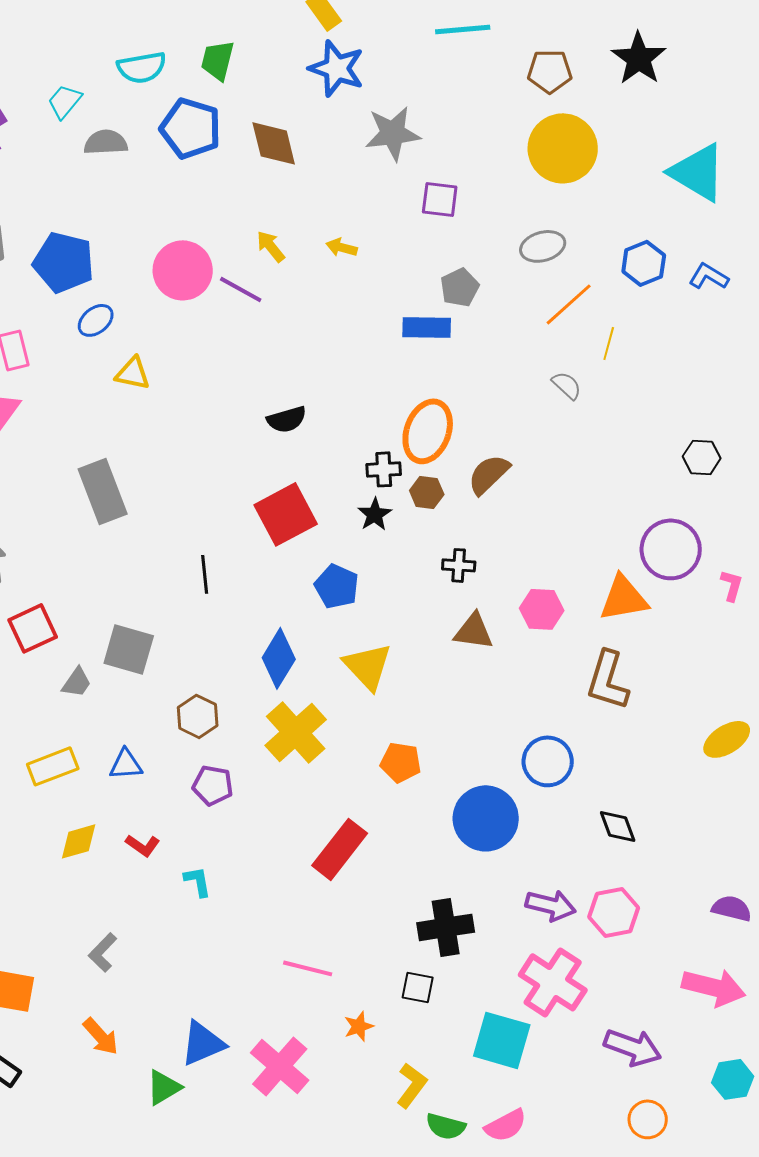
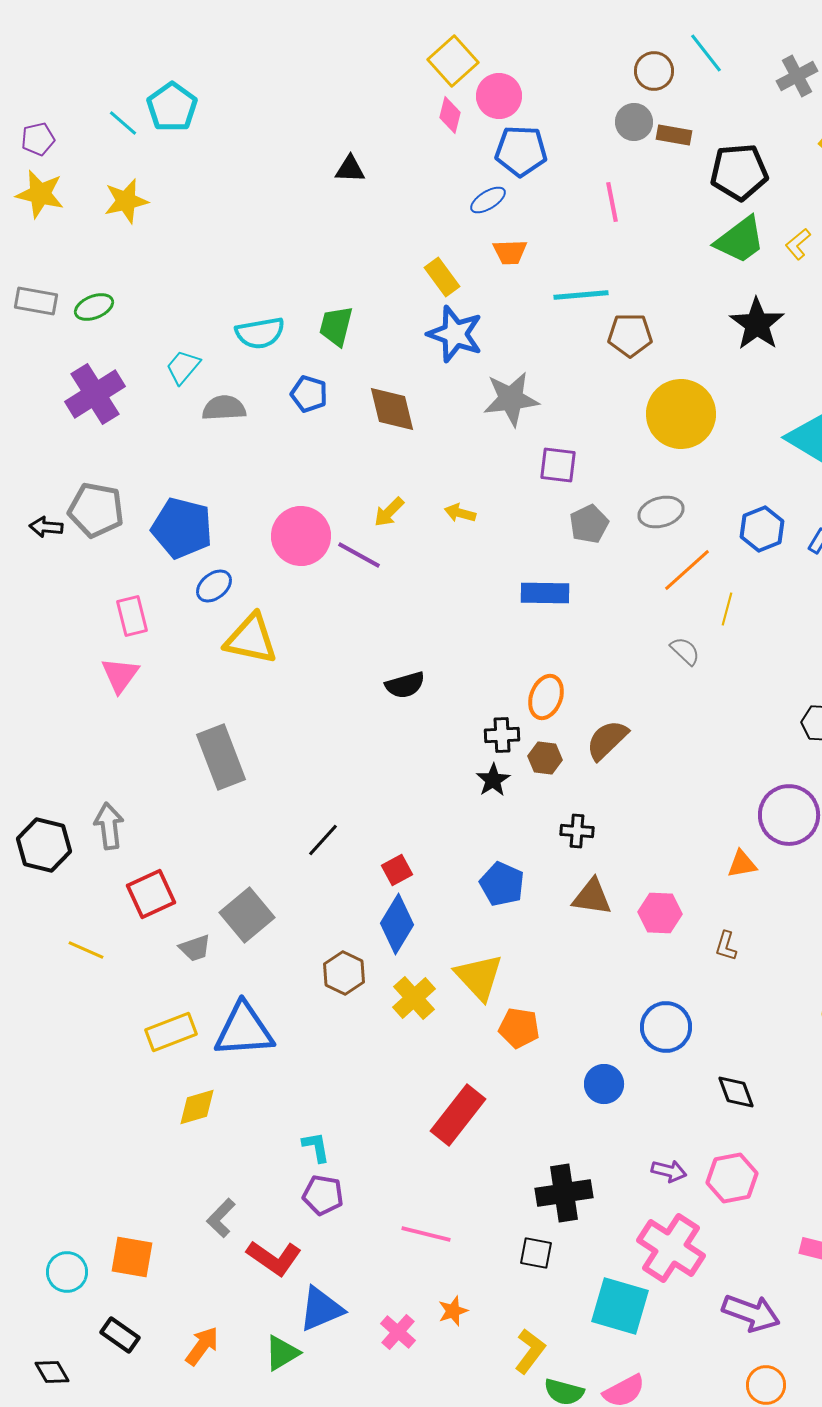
brown pentagon: (550, 71) -> (630, 335), moved
blue pentagon: (191, 128) -> (309, 394), size x0.6
yellow arrow: (271, 246) -> (389, 512), turned -96
gray pentagon: (460, 287) -> (589, 524), moved
yellow triangle: (133, 373) -> (251, 639), size x1.5
orange ellipse: (428, 431) -> (546, 697), size x0.7
red square: (286, 514) -> (397, 870), moved, size x0.5
black line: (205, 574) -> (323, 840), turned 48
blue pentagon: (337, 586) -> (502, 884), moved
orange triangle: (624, 598) -> (742, 864), size x0.6
pink hexagon: (542, 609) -> (660, 913), moved
gray square: (129, 649) -> (247, 915), turned 34
yellow triangle: (368, 666) -> (479, 977), moved
brown L-shape: (608, 680) -> (726, 946), size x0.5
gray trapezoid: (77, 682) -> (195, 948), turned 36
brown hexagon: (198, 716) -> (344, 973), moved
yellow cross: (296, 732) -> (414, 998), size x0.7
blue triangle: (126, 764) -> (244, 1030), size x1.8
purple pentagon: (213, 785) -> (323, 1195), moved
blue circle: (486, 818) -> (604, 1084), size x0.6
red L-shape: (143, 845) -> (274, 1258), moved, size x1.6
purple arrow: (551, 905) -> (669, 1171), size x0.7
orange star: (359, 1026) -> (453, 1311), moved
orange arrow: (101, 1036) -> (202, 1346), moved, turned -102
pink cross: (280, 1066) -> (398, 1332), size x0.6

